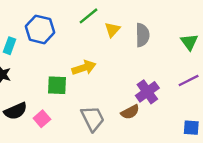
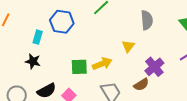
yellow triangle: (112, 30) -> (128, 46), moved
yellow arrow: (84, 68) -> (102, 64), moved

